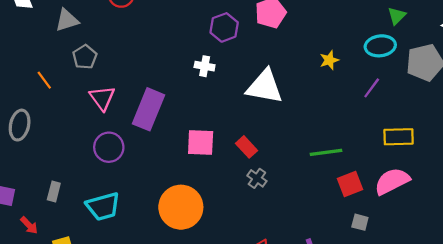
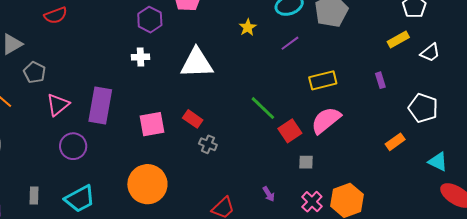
purple line: (372, 88) -> (290, 43), turned 30
pink triangle: (102, 98) -> (58, 105), turned 40
green line: (326, 152) -> (263, 108), turned 64

